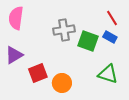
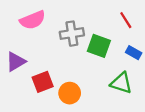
pink semicircle: (16, 18) -> (33, 20), moved, turned -120
blue rectangle: (110, 37) -> (134, 53), moved

